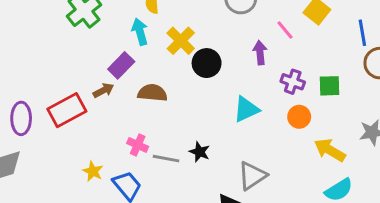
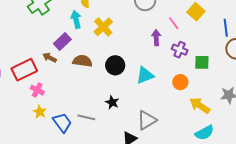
black circle: (207, 63) -> (115, 65), moved
purple cross: (293, 82) -> (180, 50), moved
brown arrow: (103, 90) -> (50, 58), turned -128
pink cross: (138, 145) -> (37, 90), moved
gray line: (166, 159) -> (86, 117), moved

